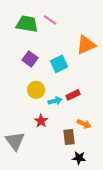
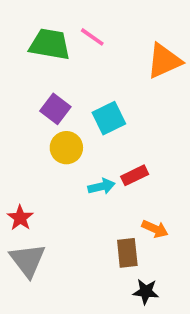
orange triangle: (86, 45) -> (164, 61), moved
yellow circle: (36, 90) -> (66, 148), moved
red star: (41, 121) -> (20, 218), moved

